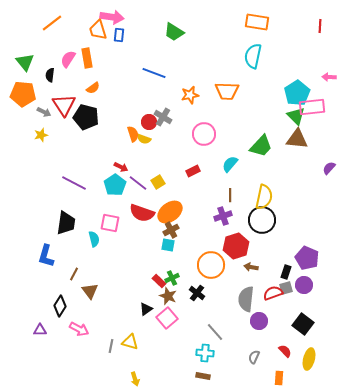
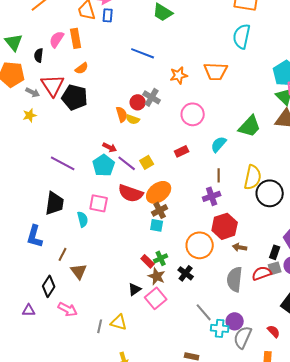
black circle: (262, 220) -> (270, 193), moved
purple circle: (259, 321) -> (235, 321), moved
cyan cross: (205, 353) -> (220, 328), moved
gray semicircle: (254, 357) -> (243, 337), size x1.6

